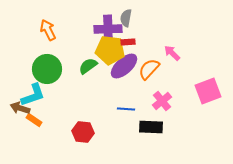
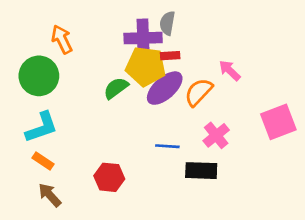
green circle: (47, 69) -> (39, 76), moved
brown arrow: (20, 108) -> (50, 195), moved, turned 30

